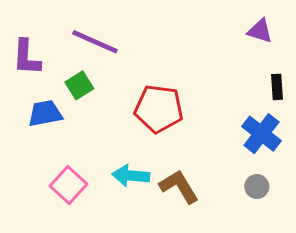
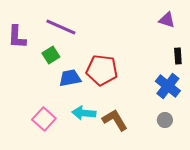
blue trapezoid: (45, 113) -> (70, 78), moved

